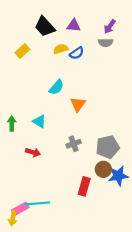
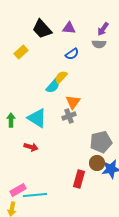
yellow semicircle: (61, 49) -> (61, 77), moved, turned -32
cyan triangle: (39, 121) -> (37, 118), size x1.5
gray cross: (74, 144) -> (69, 116), moved
pink rectangle: (20, 209) -> (18, 190), moved

